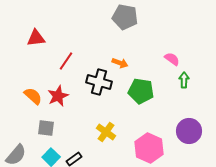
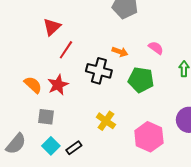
red triangle: (36, 38) -> (52, 27), moved, turned -36
pink semicircle: (172, 59) -> (156, 48), moved

